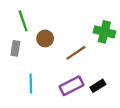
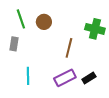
brown circle: (45, 38) -> (44, 22), moved
brown line: (76, 53) -> (69, 48), turned -42

